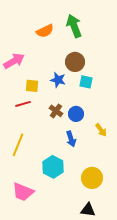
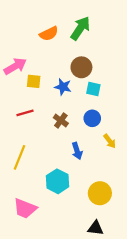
green arrow: (74, 26) -> (80, 28), turned 55
yellow square: (32, 86) -> (34, 81), moved
blue circle: (76, 114) -> (92, 118), moved

